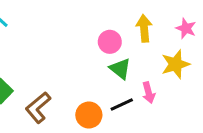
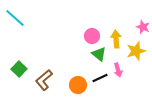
yellow arrow: (144, 28) -> (116, 39), moved

